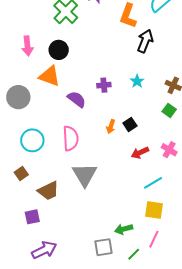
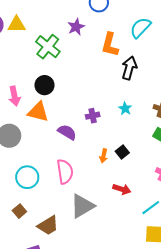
pink arrow: (27, 46) -> (14, 96), moved
red arrow: (140, 153) -> (122, 189), moved, turned -132
gray triangle: (85, 175) -> (82, 206), turned 36

